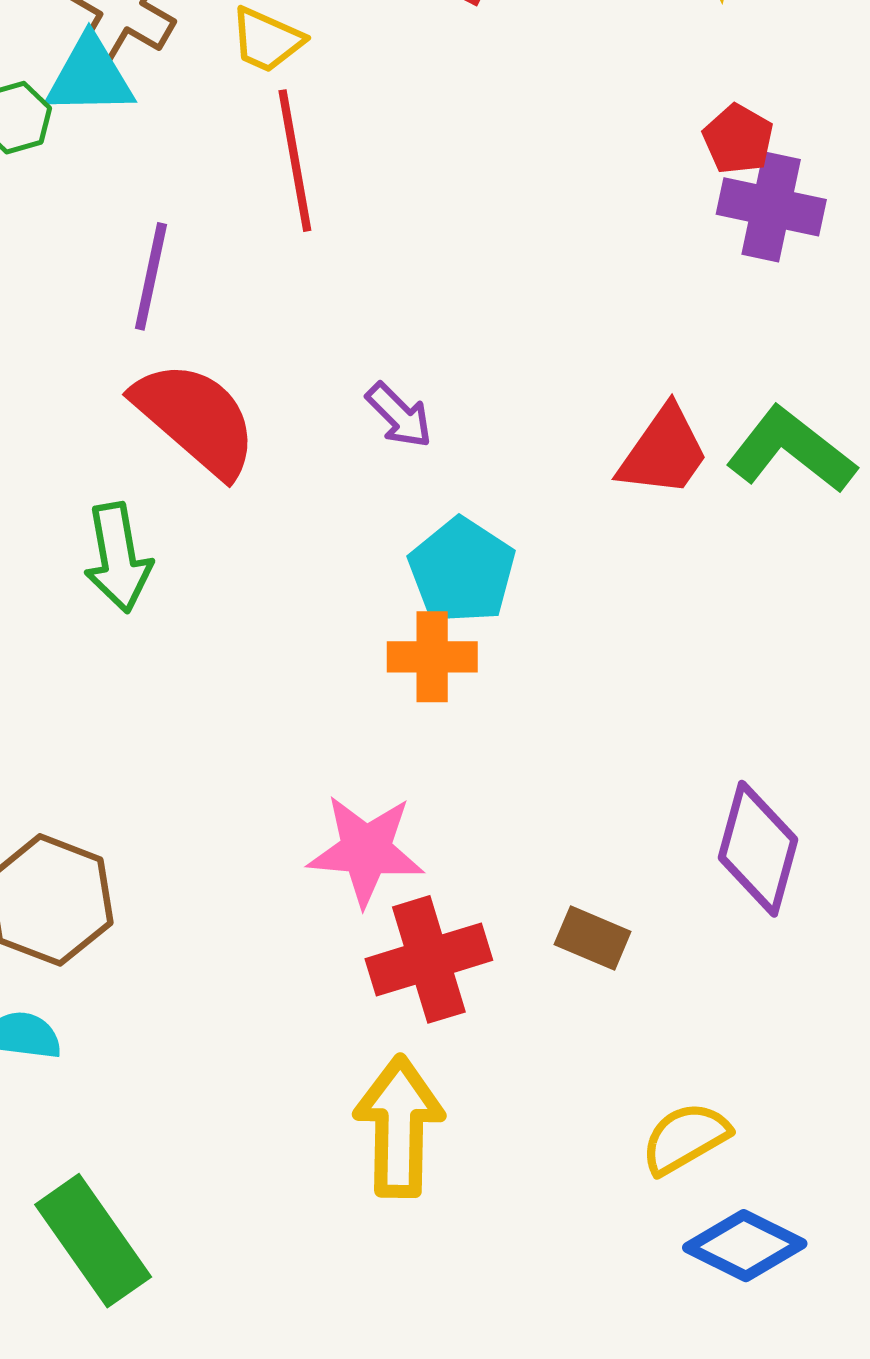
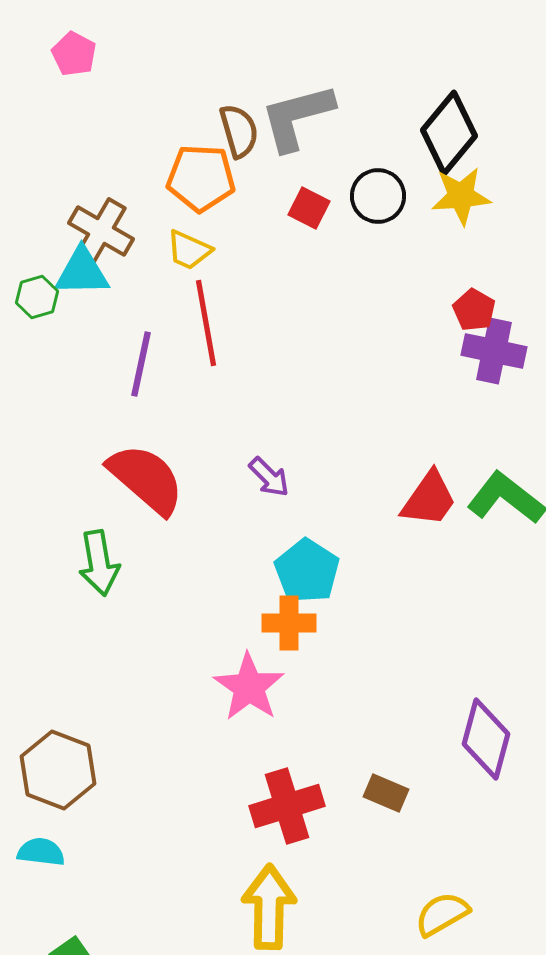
purple line: (151, 276) -> (141, 364), moved
pink star: (366, 850) -> (249, 687), moved, turned 30

